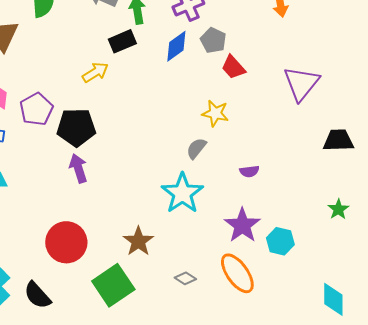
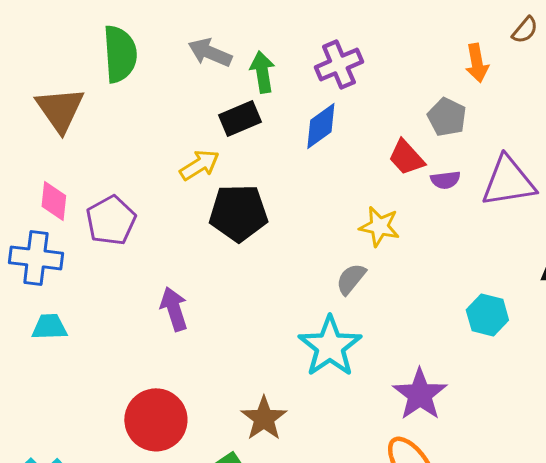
gray pentagon: (213, 40) -> (447, 117), moved
purple triangle: (301, 83) -> (508, 181), turned 42
black pentagon: (76, 127) -> (238, 213), moved
purple semicircle: (249, 171) -> (445, 180), moved
cyan hexagon: (280, 241) -> (487, 315), moved

